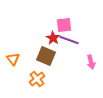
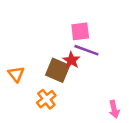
red star: (53, 38) -> (71, 60), moved
pink arrow: (91, 62) -> (114, 109), moved

